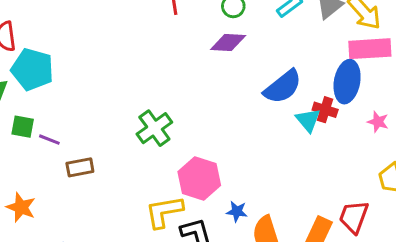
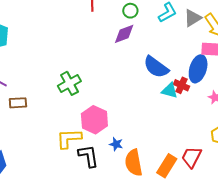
purple diamond: (228, 43) -> (124, 34), turned -30
blue semicircle: (283, 87) -> (156, 67), turned 68
cyan triangle: (308, 120) -> (170, 91), turned -42

